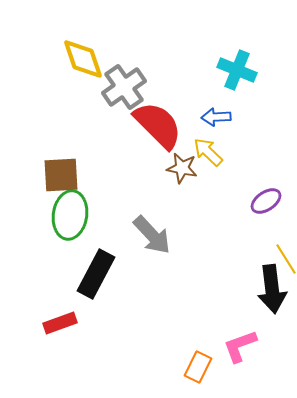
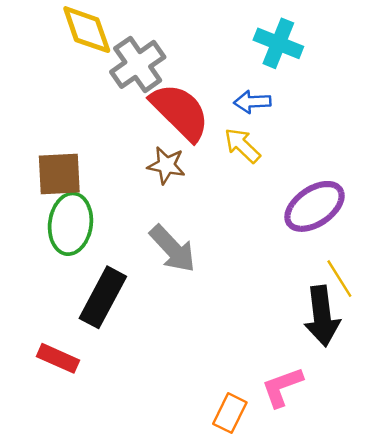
brown star: (182, 168) -> (166, 165), moved
purple ellipse: (266, 201) -> (314, 206), size x1.6
red rectangle: (60, 323) -> (58, 358), turned 44

